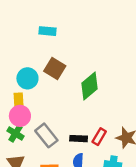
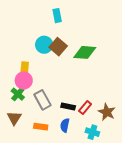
cyan rectangle: (48, 31) -> (57, 16), turned 64
cyan circle: (27, 78) -> (44, 45), moved
green diamond: (90, 86) -> (85, 52), moved, turned 35

